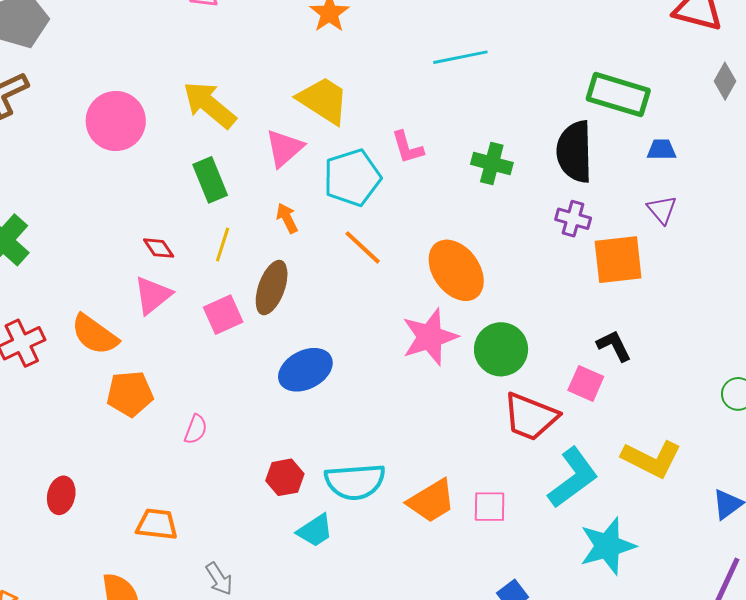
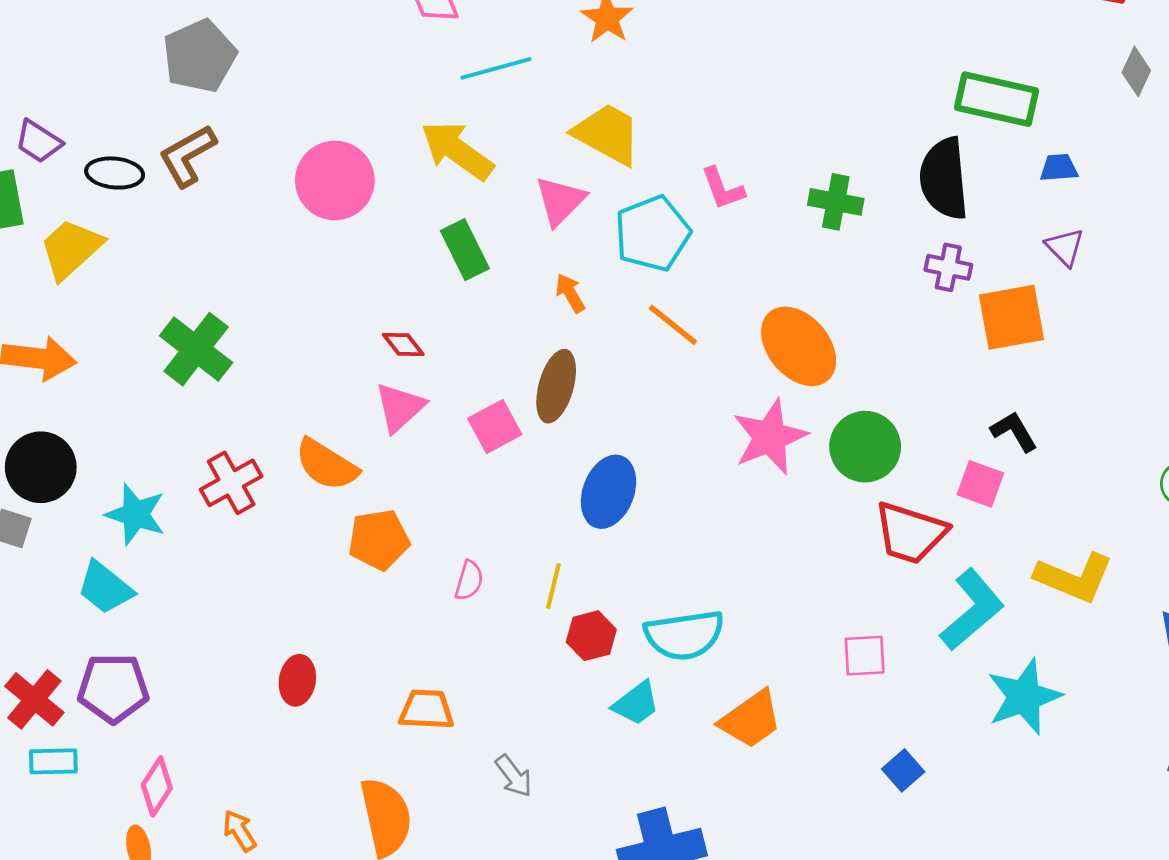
cyan line: (460, 57) -> (496, 68), moved
yellow line: (223, 245) -> (553, 586), moved
blue ellipse: (305, 370) -> (609, 492), turned -38
orange trapezoid: (431, 501) -> (751, 719), moved

